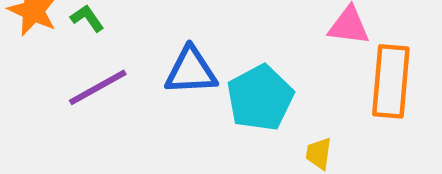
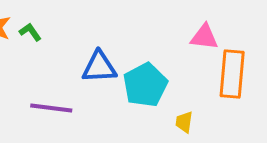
purple line: (98, 87) -> (51, 108), moved, turned 36

